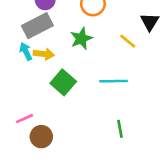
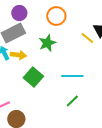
yellow line: (128, 41) -> (87, 38), moved
green line: (120, 129) -> (72, 101), moved, turned 56

